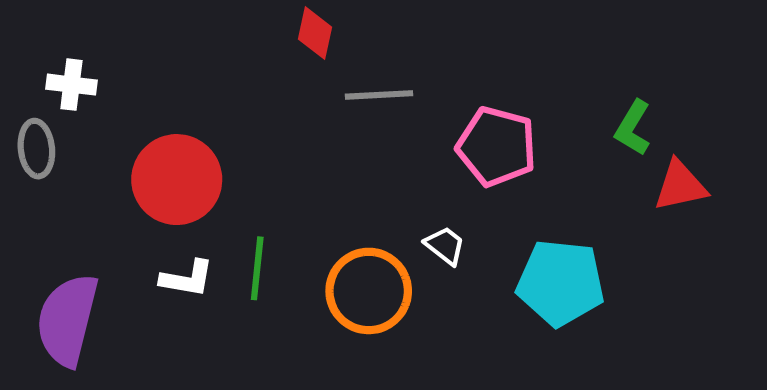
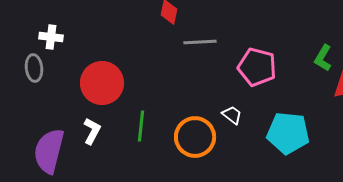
white L-shape: (187, 279) -> (92, 131), moved, turned -72

